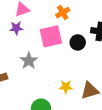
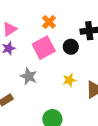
yellow star: (66, 87) -> (69, 80), moved

